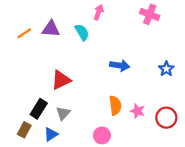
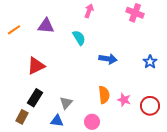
cyan semicircle: (82, 32) -> (79, 38), moved
orange line: (24, 33) -> (14, 30), moved
red triangle: (61, 80) -> (36, 66), moved
gray triangle: (63, 113) -> (66, 103), moved
blue triangle: (51, 134) -> (57, 121), moved, turned 40

